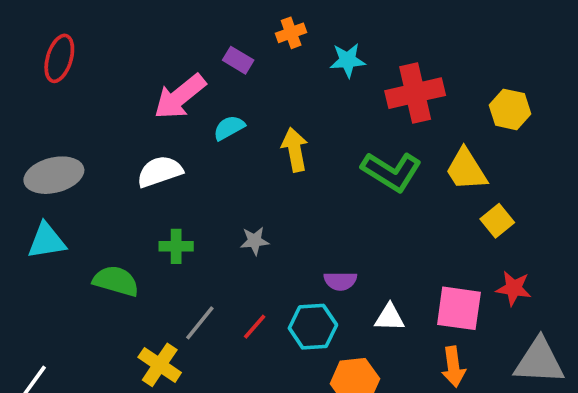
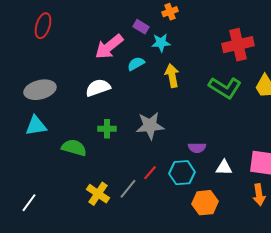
cyan star: (348, 60) -> (161, 43), moved
gray star: (255, 241) -> (150, 126), size x1.8
gray line: (200, 323) -> (128, 189), moved

